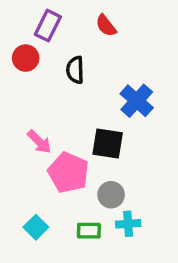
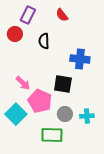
blue cross: (137, 101) -> (80, 59), turned -36
cyan cross: (128, 224) -> (87, 116), moved
cyan square: (36, 227) -> (16, 114), moved, size x1.5
green rectangle: (89, 231) -> (52, 135), size x1.5

